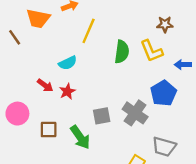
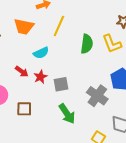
orange trapezoid: (38, 18) -> (24, 27), moved
gray square: (102, 116) -> (61, 84), moved
green arrow: (80, 137) -> (67, 114), moved

